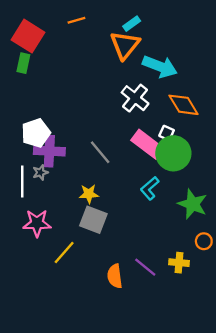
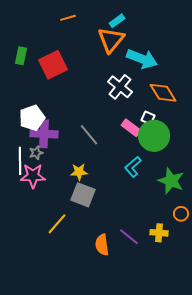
red square: (28, 36) -> (53, 65), moved, turned 32
pink rectangle: (147, 144) -> (131, 128), size x0.7
pink star: (37, 223) -> (33, 176), moved

